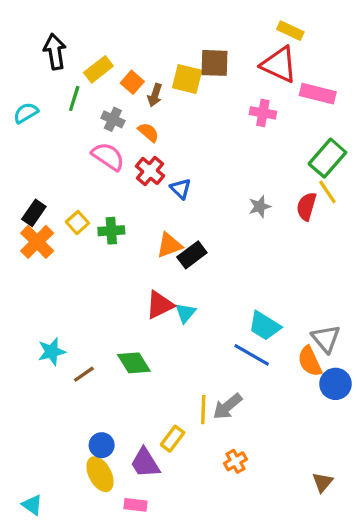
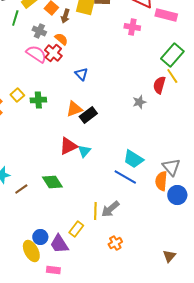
red cross: (150, 171) -> (53, 53), moved
gray star: (260, 206) -> (139, 102), moved
orange semicircle: (310, 361) -> (161, 181), turned 30
blue circle: (102, 445) -> (40, 237), moved

